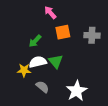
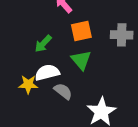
green triangle: (56, 61) -> (81, 60), moved
gray semicircle: (42, 87) -> (63, 91), moved

